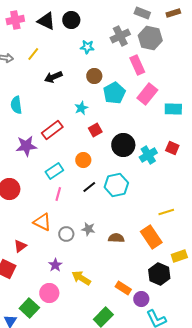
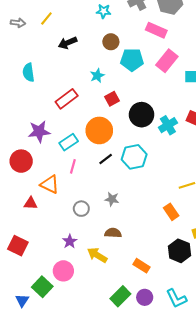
pink rectangle: (137, 65) -> (156, 30), turned -42
cyan pentagon: (114, 93) -> (132, 60), turned 30
purple star: (26, 146) -> (39, 132), moved
orange circle: (83, 160) -> (99, 130), size x1.6
orange triangle: (42, 222) -> (50, 184), moved
gray star: (88, 229) -> (112, 199), moved
orange rectangle: (151, 237) -> (171, 212), size x0.7
brown semicircle: (116, 238) -> (113, 233), moved
red triangle: (20, 246) -> (31, 203), moved, turned 40
purple circle: (141, 299) -> (145, 297), moved

